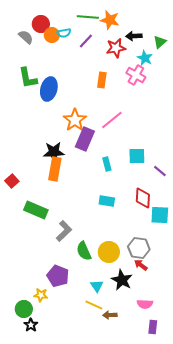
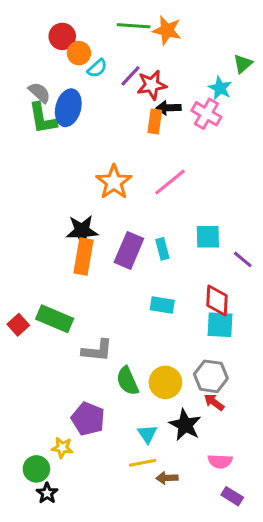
cyan semicircle: (64, 33) -> (97, 68), moved, turned -32
black arrow: (134, 36) -> (168, 108), moved
gray semicircle: (26, 37) -> (39, 93), moved
purple line: (86, 41) -> (130, 76), moved
red star: (116, 48) -> (152, 85), moved
blue ellipse: (49, 89) -> (68, 108), moved
purple rectangle: (85, 139) -> (129, 250), moved
red square: (12, 181) -> (18, 325), moved
cyan square: (160, 215) -> (220, 325), moved
gray L-shape: (64, 231) -> (97, 351), turned 50
yellow line: (94, 305) -> (143, 463), turned -36
purple rectangle: (153, 327) -> (232, 496), turned -64

